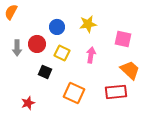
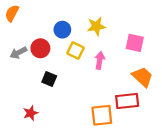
gray arrow: (17, 48) -> (18, 53), turned 63
yellow square: (62, 53) -> (76, 50), moved
orange square: (74, 93) -> (102, 115), moved, turned -30

